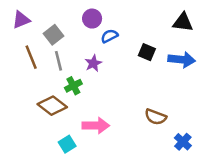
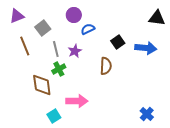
black triangle: (183, 22) -> (157, 18), moved
black square: (147, 52) -> (118, 42), turned 32
gray line: (58, 61) -> (56, 49), moved
brown diamond: (52, 106) -> (42, 85), turned 45
brown semicircle: (156, 117) -> (106, 66), moved, turned -108

